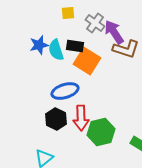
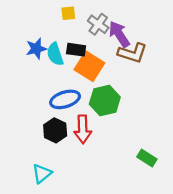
green hexagon: (101, 132) -> (105, 101), moved

